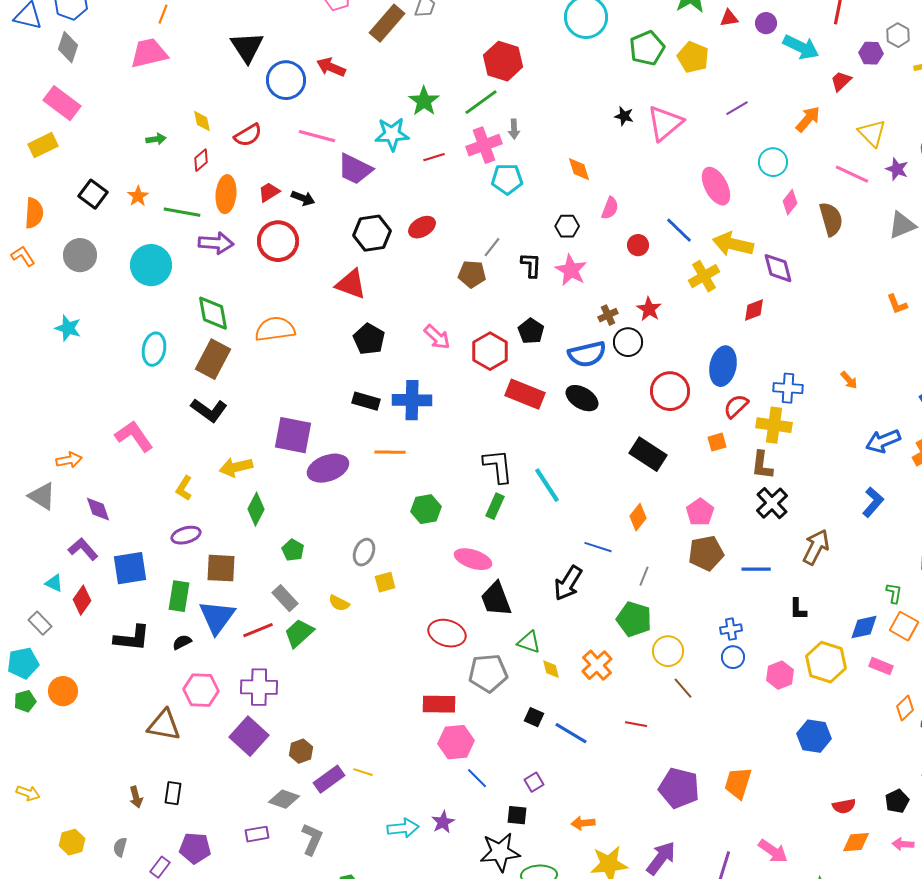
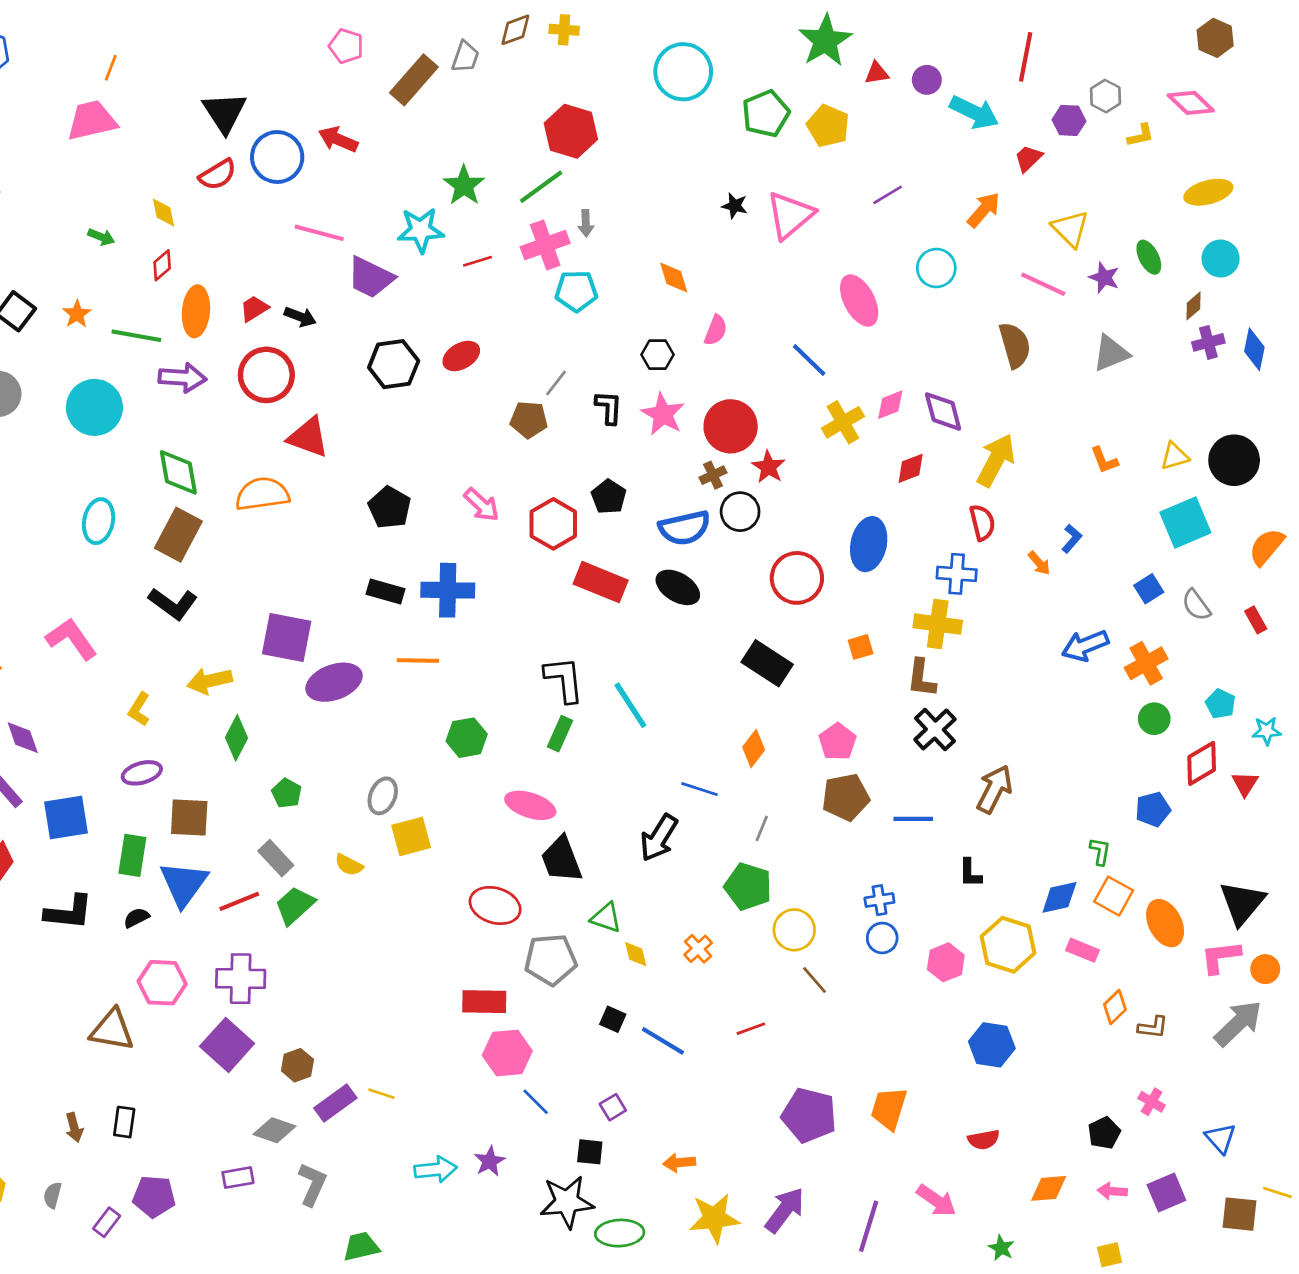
red semicircle: (248, 135) -> (218, 175), moved
green arrow: (156, 139) -> (101, 237), turned 30
pink diamond: (790, 202) -> (890, 405), moved, turned 30
yellow arrow: (733, 244) -> (996, 460), moved, turned 105
red circle: (638, 245) -> (731, 426), moved, size x1.8
red triangle: (351, 284) -> (308, 437), moved
red semicircle: (736, 406) -> (982, 522), moved, turned 120
blue L-shape: (873, 502) -> (1072, 539), moved, size x0.7
yellow square: (385, 582) -> (411, 836), size x1.4
orange cross: (597, 665) -> (698, 949), size x0.7
red line: (636, 724) -> (751, 1029), turned -30
red semicircle: (844, 806) -> (984, 1140), moved

